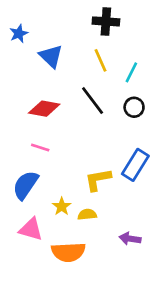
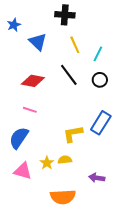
black cross: (106, 21) -> (65, 15), moved
yellow star: (62, 206) -> (47, 163), moved
orange semicircle: (68, 252) -> (63, 197), moved

